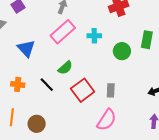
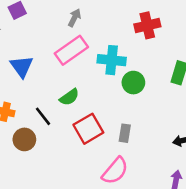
cyan cross: (94, 36) -> (112, 60), size x1.5
green circle: (122, 51) -> (133, 83), moved
brown circle: (37, 124) -> (24, 139), moved

